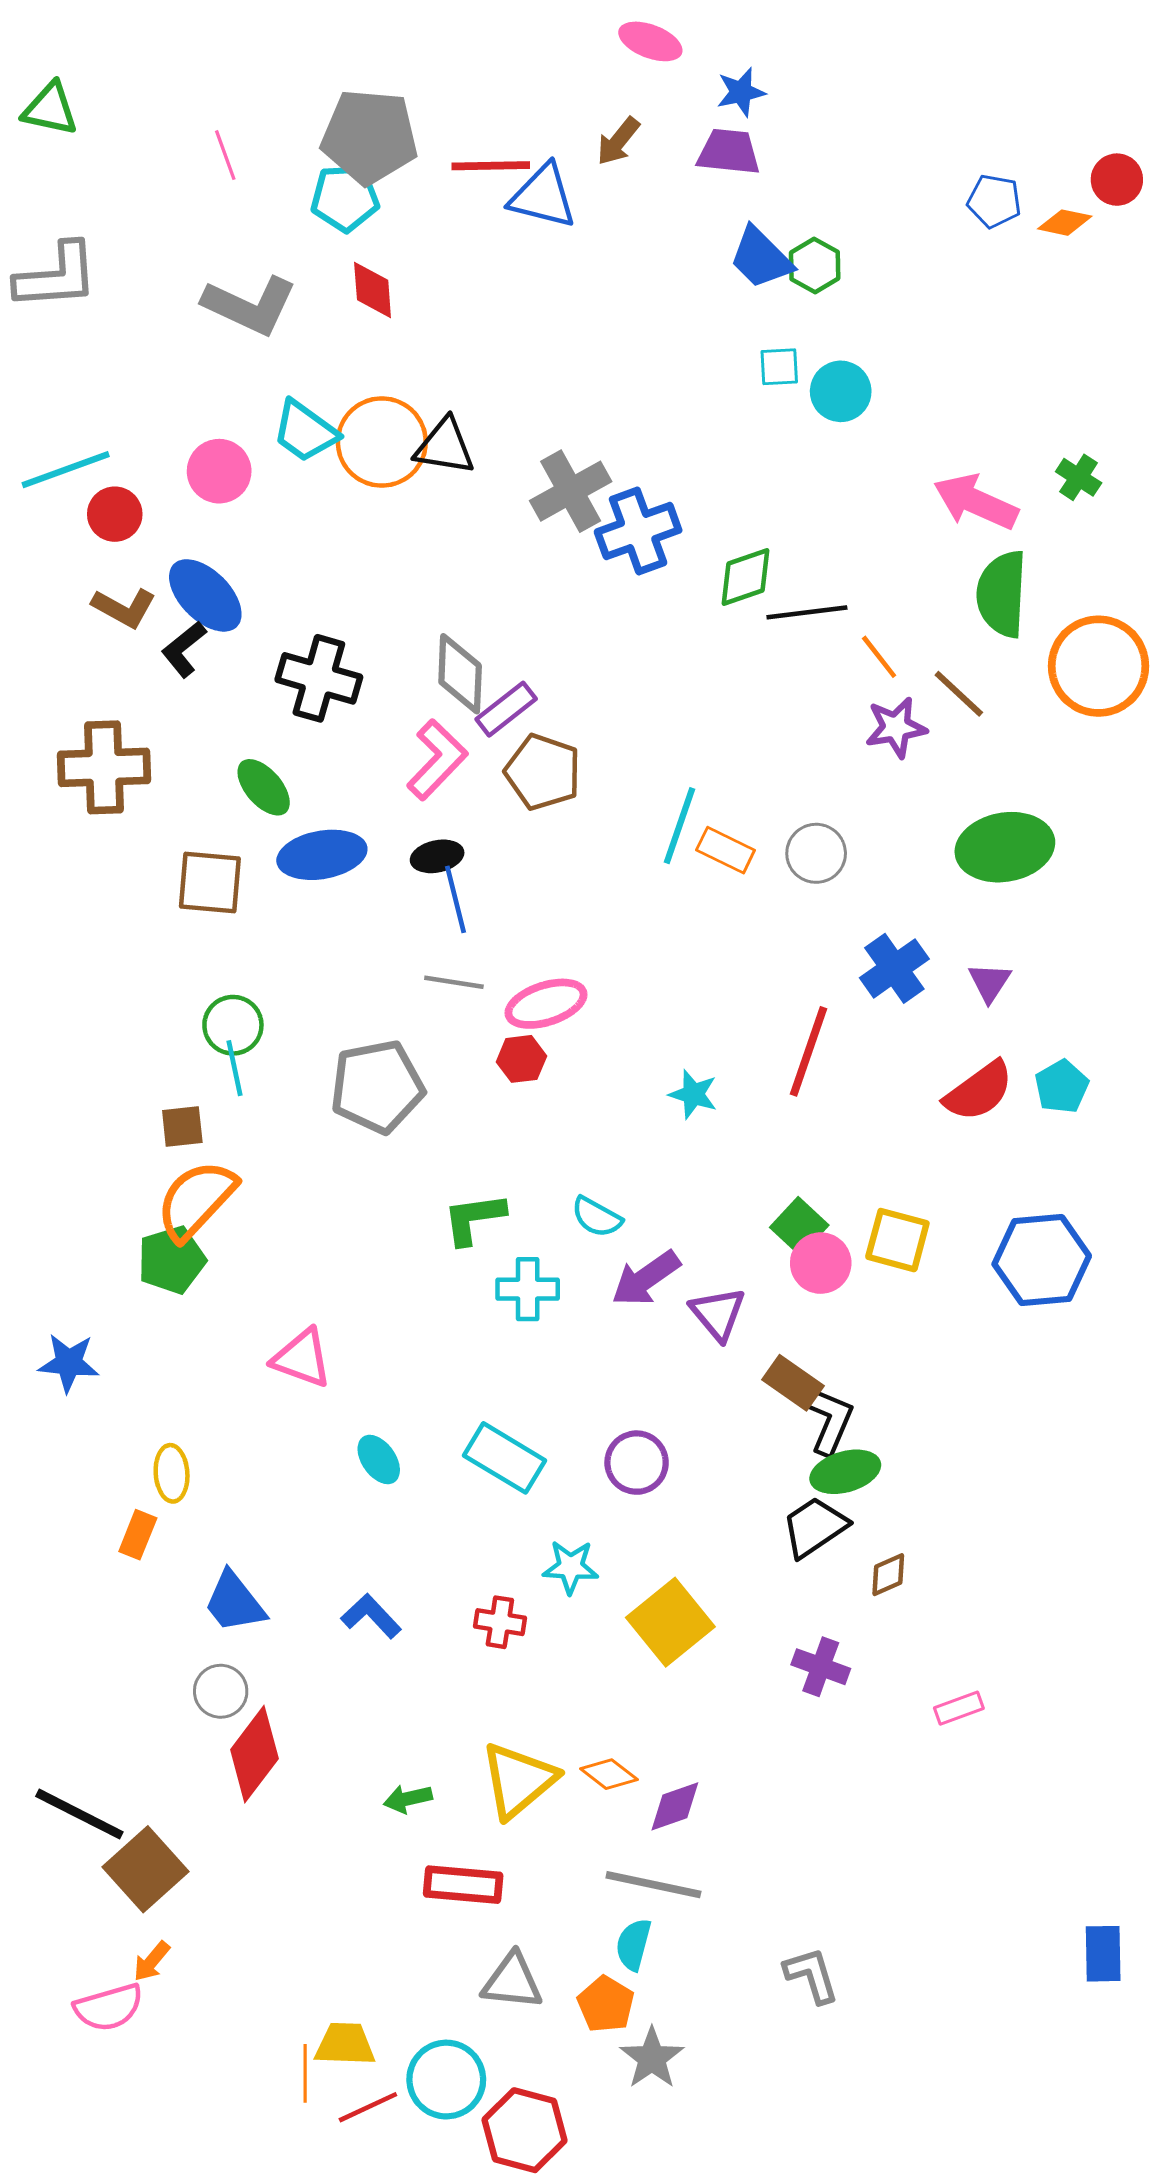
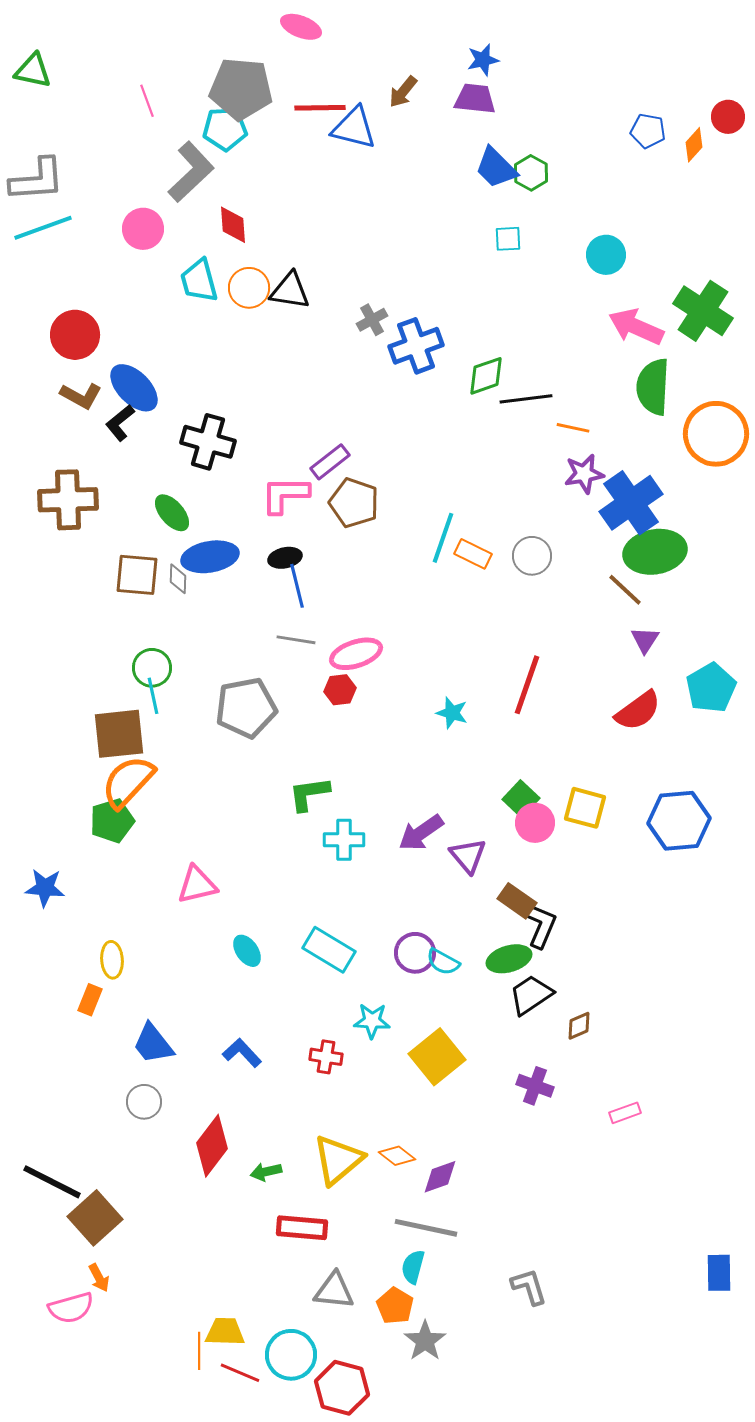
pink ellipse: (650, 41) -> (301, 27), moved
orange diamond: (1065, 223) -> (694, 145), turned -60
red diamond: (373, 290) -> (233, 225), moved
gray L-shape: (250, 305) -> (191, 172), moved, turned -68
cyan circle: (841, 391) -> (606, 255), moved
cyan trapezoid: (305, 431) -> (199, 281), turned 39
orange circle: (382, 442) -> (249, 288), size x0.7
cyan line: (66, 470) -> (43, 228), moved
pink circle: (219, 471) -> (143, 229), moved
green cross: (1079, 477) -> (703, 311), size x2.0
gray cross: (571, 491) -> (372, 320), size x0.6
red circle: (115, 514) -> (75, 335), size x1.4
orange line: (879, 657) -> (573, 428), turned -40
gray diamond: (460, 674) -> (178, 579), moved, size x0.6
brown line: (959, 694) -> (625, 590), moved
pink L-shape: (437, 760) -> (285, 495), turned -134
blue cross: (894, 968) -> (631, 503), moved, size x1.4
cyan pentagon: (1062, 1087) -> (711, 688), moved, size x1.4
brown square: (182, 1126) -> (119, 734), size x1.8
cyan semicircle: (597, 1217) -> (443, 962), moved
pink triangle: (302, 1358) -> (197, 885), turned -33
green ellipse: (845, 1472) -> (509, 959), moved
red diamond: (254, 1754) -> (212, 1146), moved
orange arrow: (152, 1961) -> (99, 1278), turned -68
red line: (368, 2107) -> (240, 1373), turned 48

